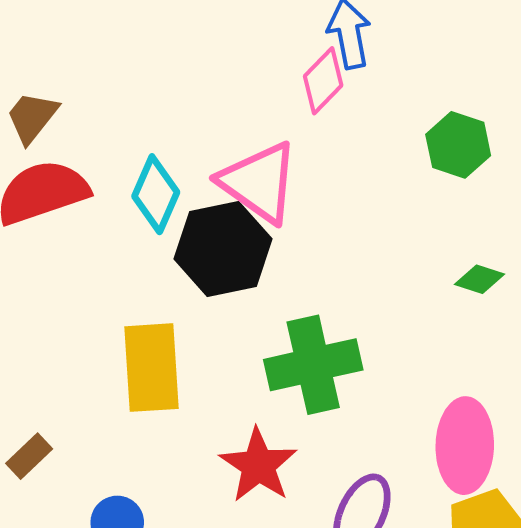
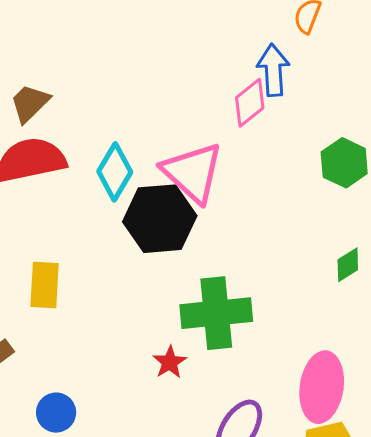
green diamond: (479, 279) -> (348, 265), turned -57
yellow rectangle: (151, 368) -> (45, 285), moved, size x0.7
red star: (258, 465) -> (170, 362), moved, size x0.6

